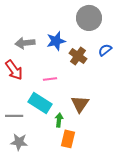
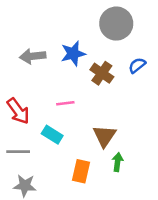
red arrow: (14, 70) -> (18, 111), moved
cyan rectangle: (40, 103) -> (52, 135), size x0.7
green arrow: (59, 120) -> (118, 162), moved
orange rectangle: (68, 139) -> (81, 171), moved

